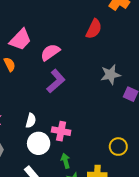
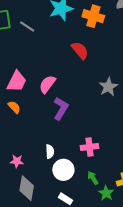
red semicircle: (94, 29) -> (80, 50), turned -48
pink cross: (61, 131) -> (90, 147), moved

